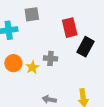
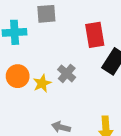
gray cross: (50, 58) -> (67, 73), turned 32

